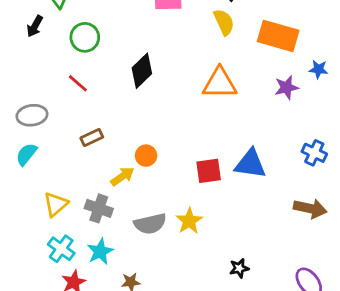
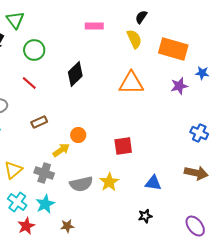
blue triangle: (250, 164) -> (153, 183), moved, size x0.7

